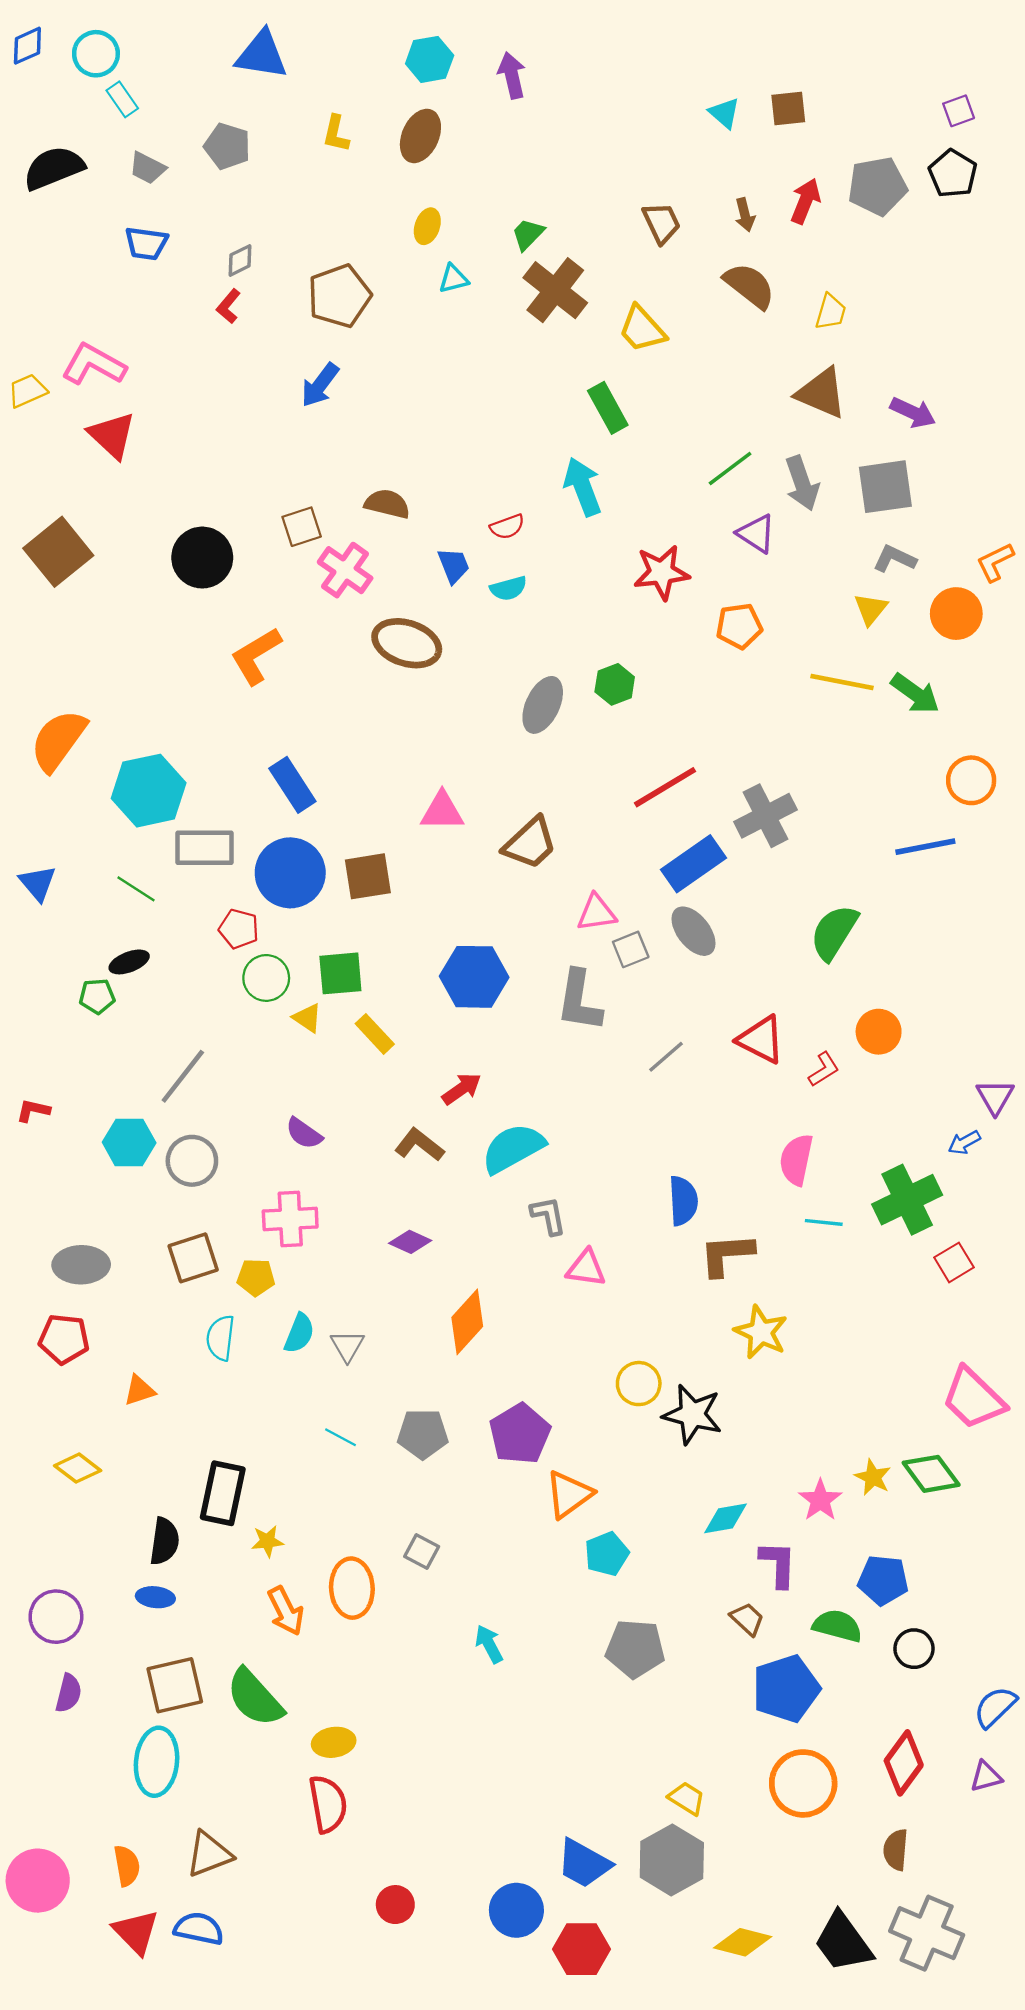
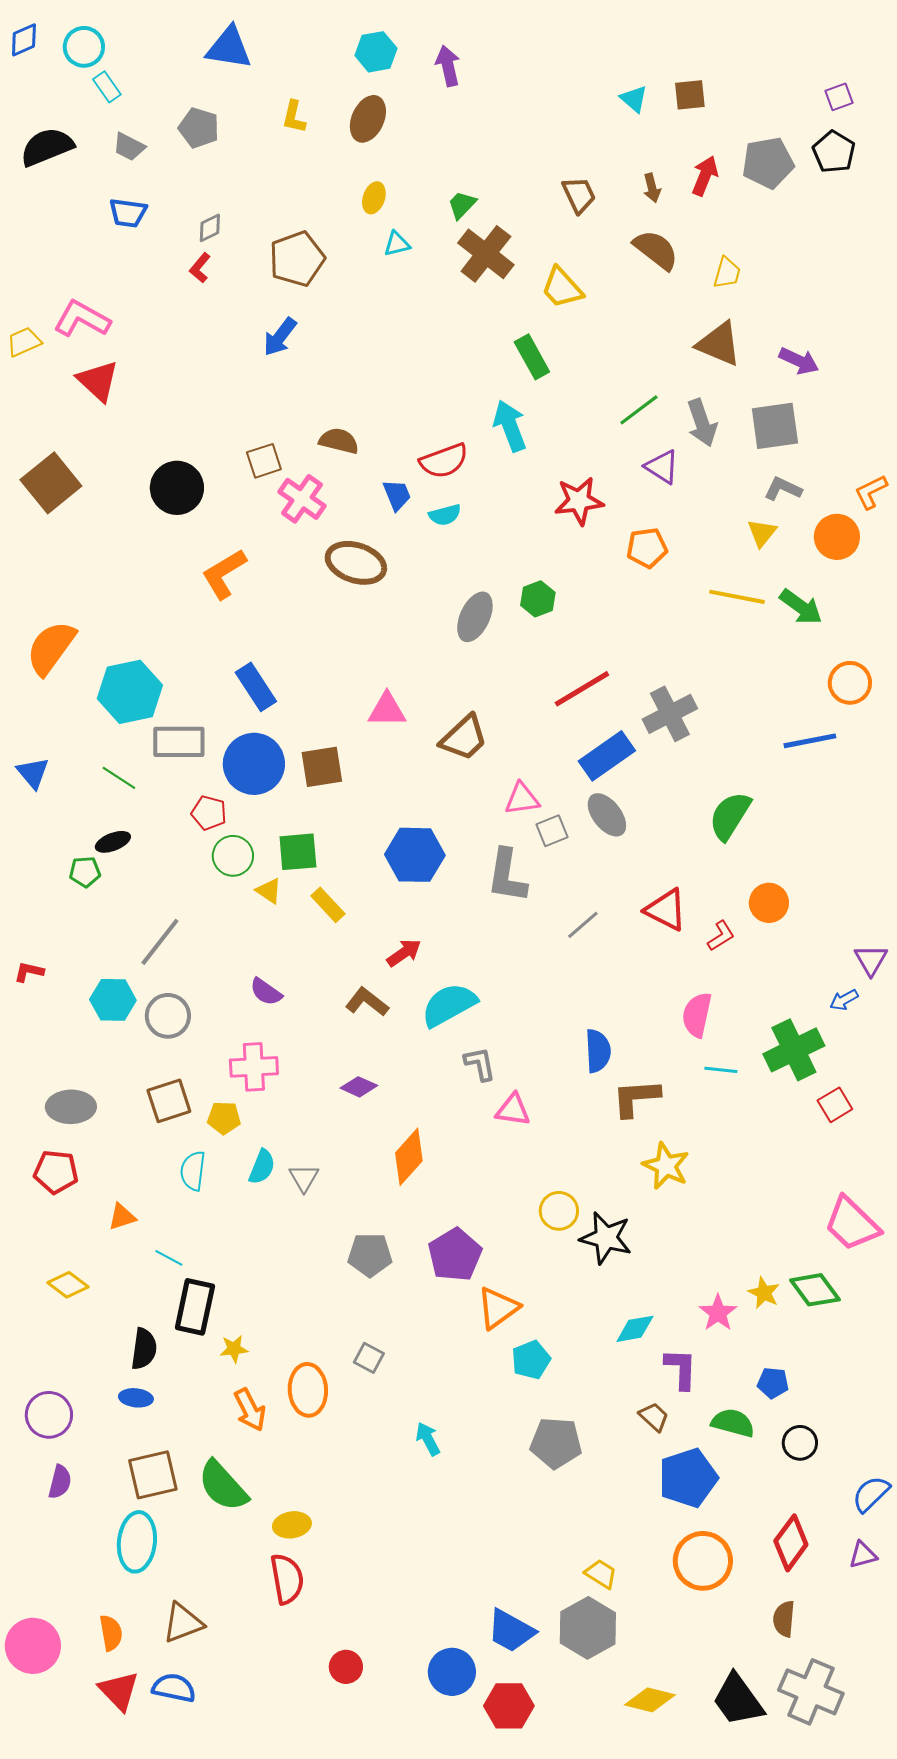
red semicircle: (507, 527) -> (444, 461), size x1.6
cyan line: (340, 1437) -> (169, 1258), moved
blue pentagon: (883, 1580) -> (773, 1383), size x0.7

